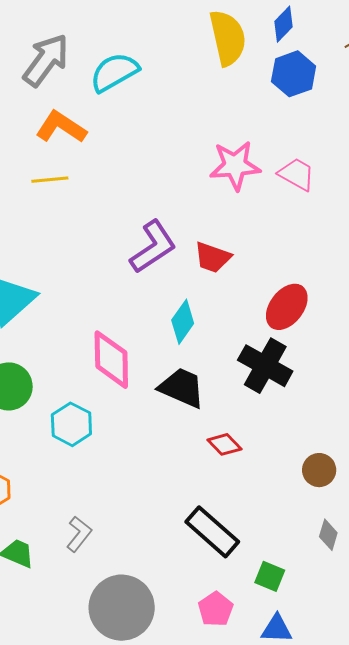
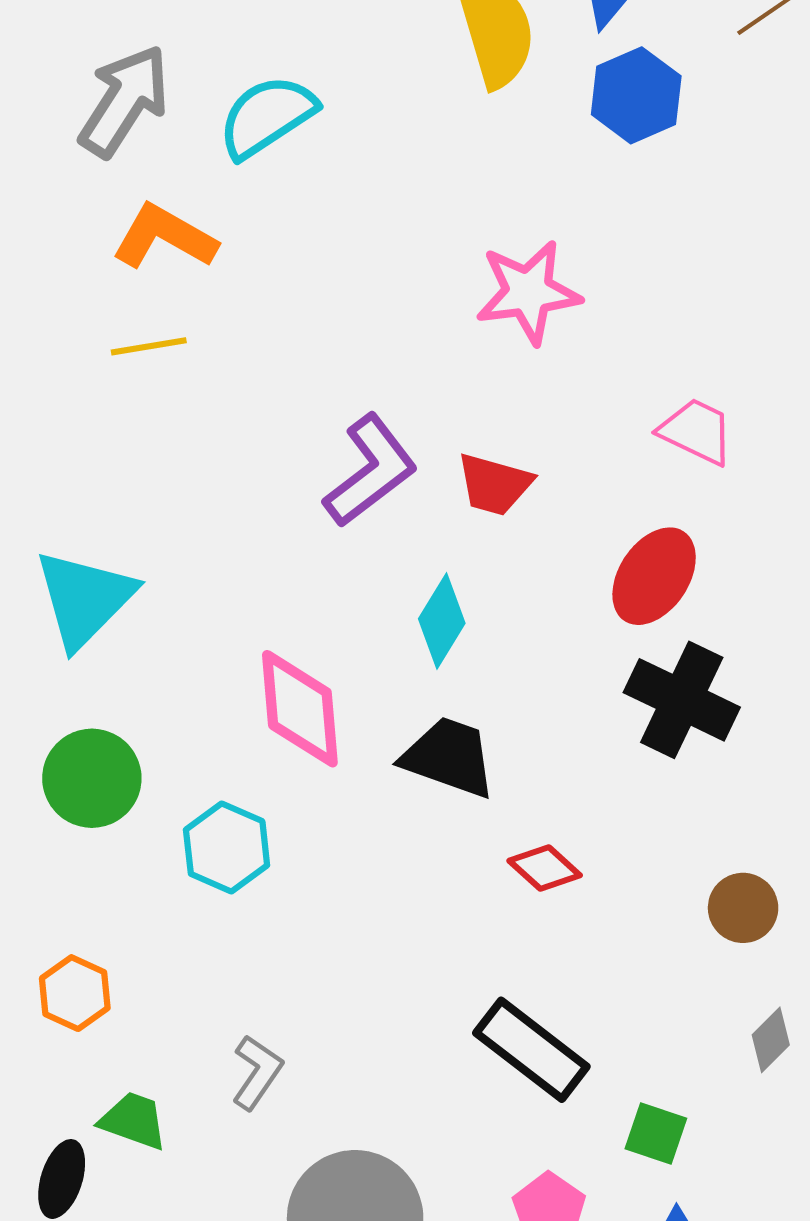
pink trapezoid: (297, 174) -> (696, 431), moved
black cross: (265, 366) -> (682, 700), moved
gray diamond: (328, 535) -> (771, 1040), turned 32

